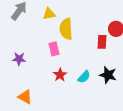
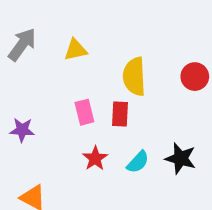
yellow semicircle: (66, 29) -> (134, 77), moved
red rectangle: (102, 42) -> (120, 114), moved

